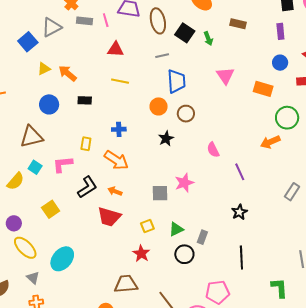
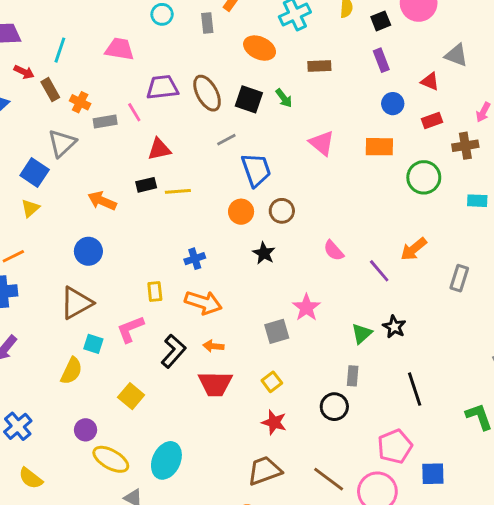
yellow triangle: (44, 69) -> (30, 208), moved
black rectangle: (85, 100) -> (146, 185), moved
orange arrow: (270, 142) -> (414, 249), moved
green triangle: (176, 229) -> (362, 334), moved

